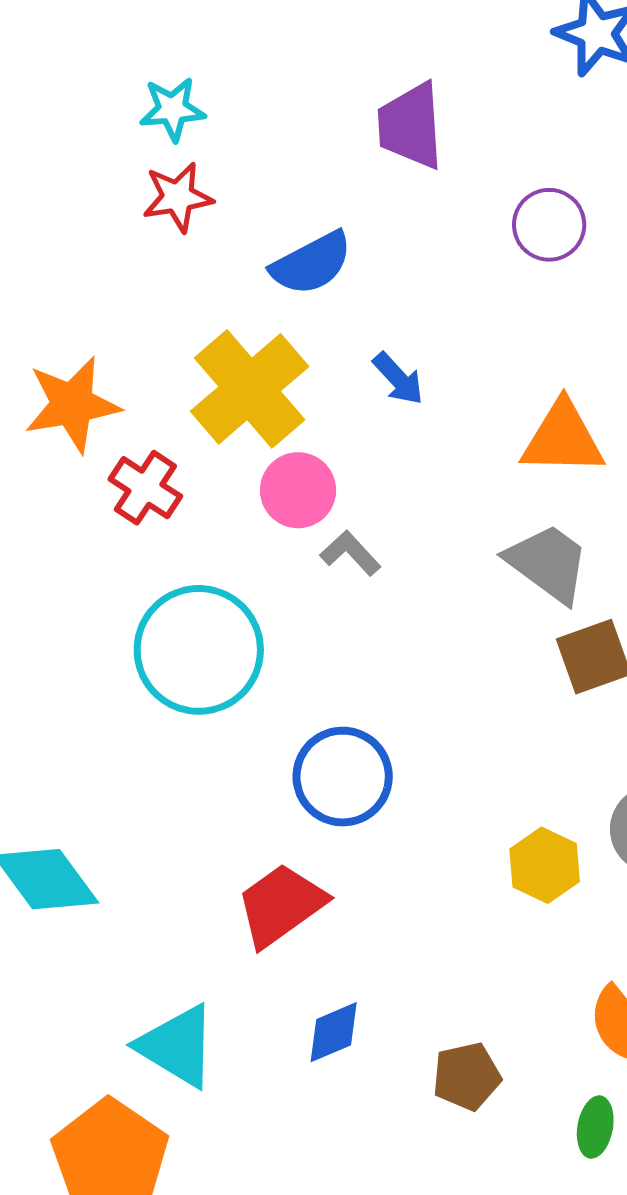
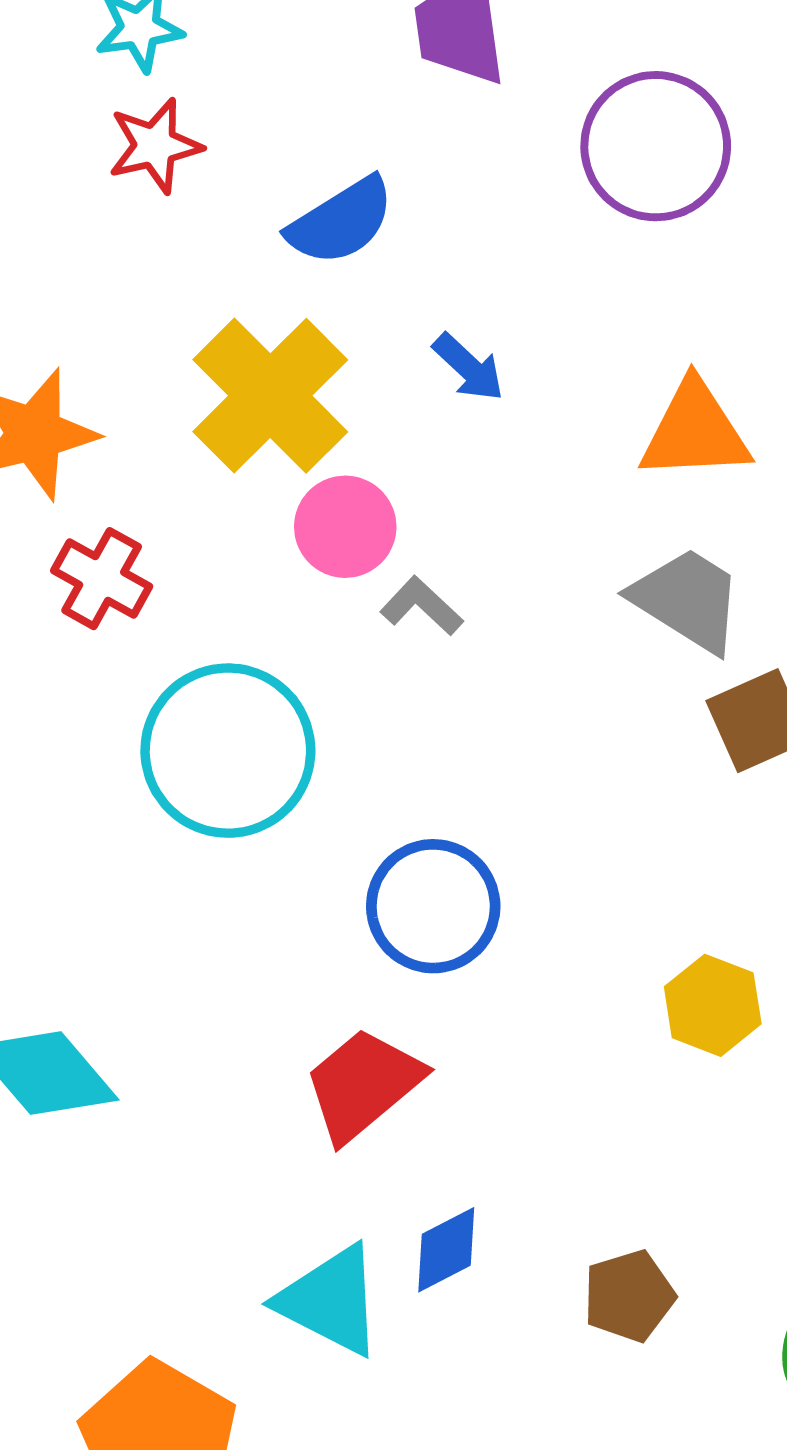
purple circle: (549, 225) -> (656, 146), size x1.5
red cross: (145, 488) -> (102, 579), moved
cyan triangle: (177, 1046) -> (330, 1301), moved

